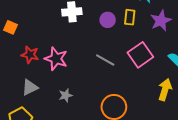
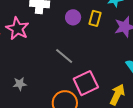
pink square: (140, 55) -> (86, 83), moved
pink star: (56, 59) -> (17, 29), moved

